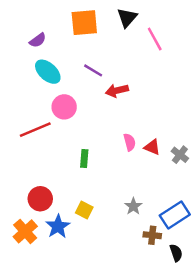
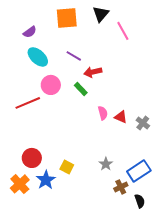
green rectangle: (84, 158) -> (81, 89), moved, turned -48
brown cross: (152, 235) -> (121, 187), turned -32

